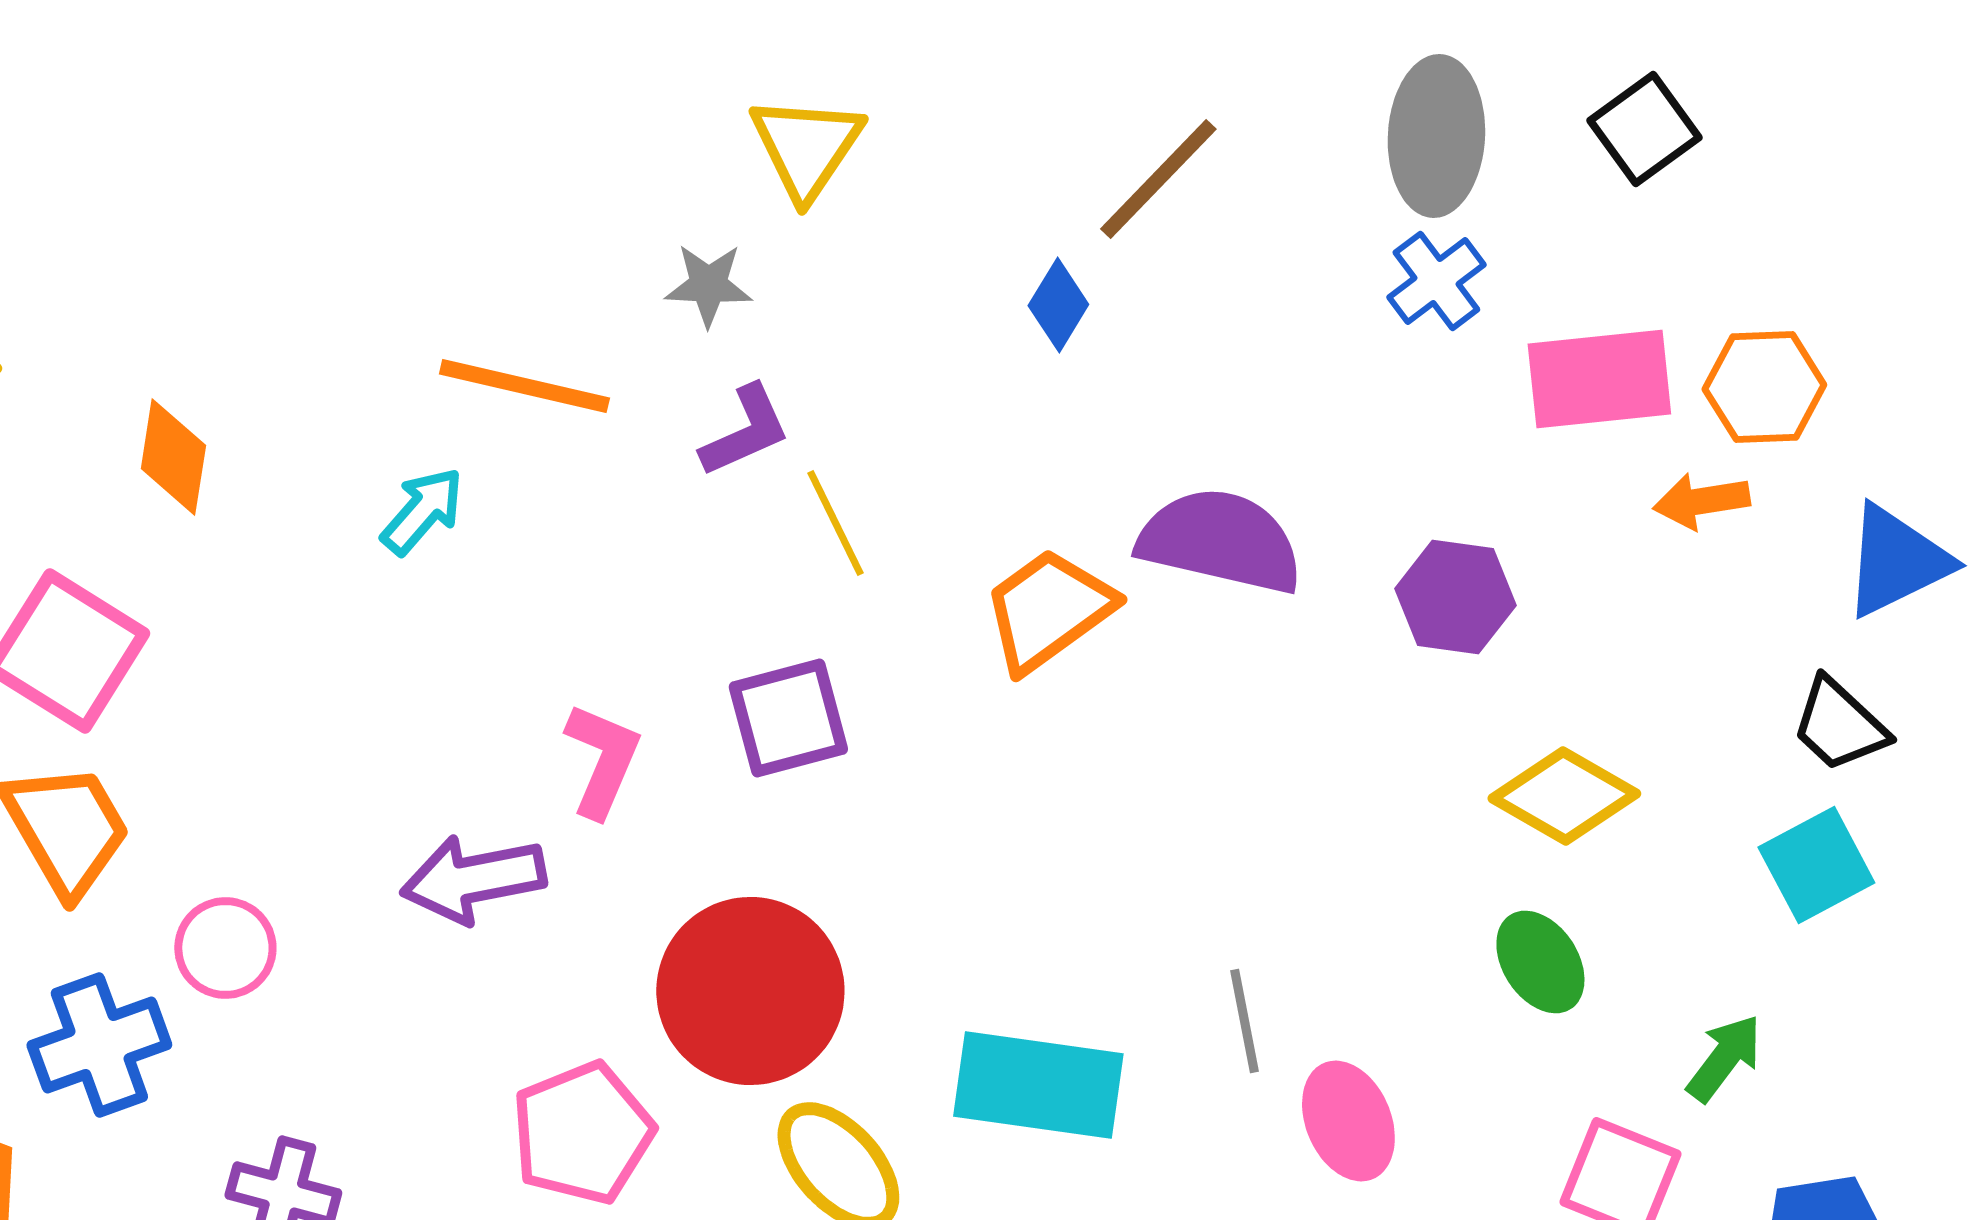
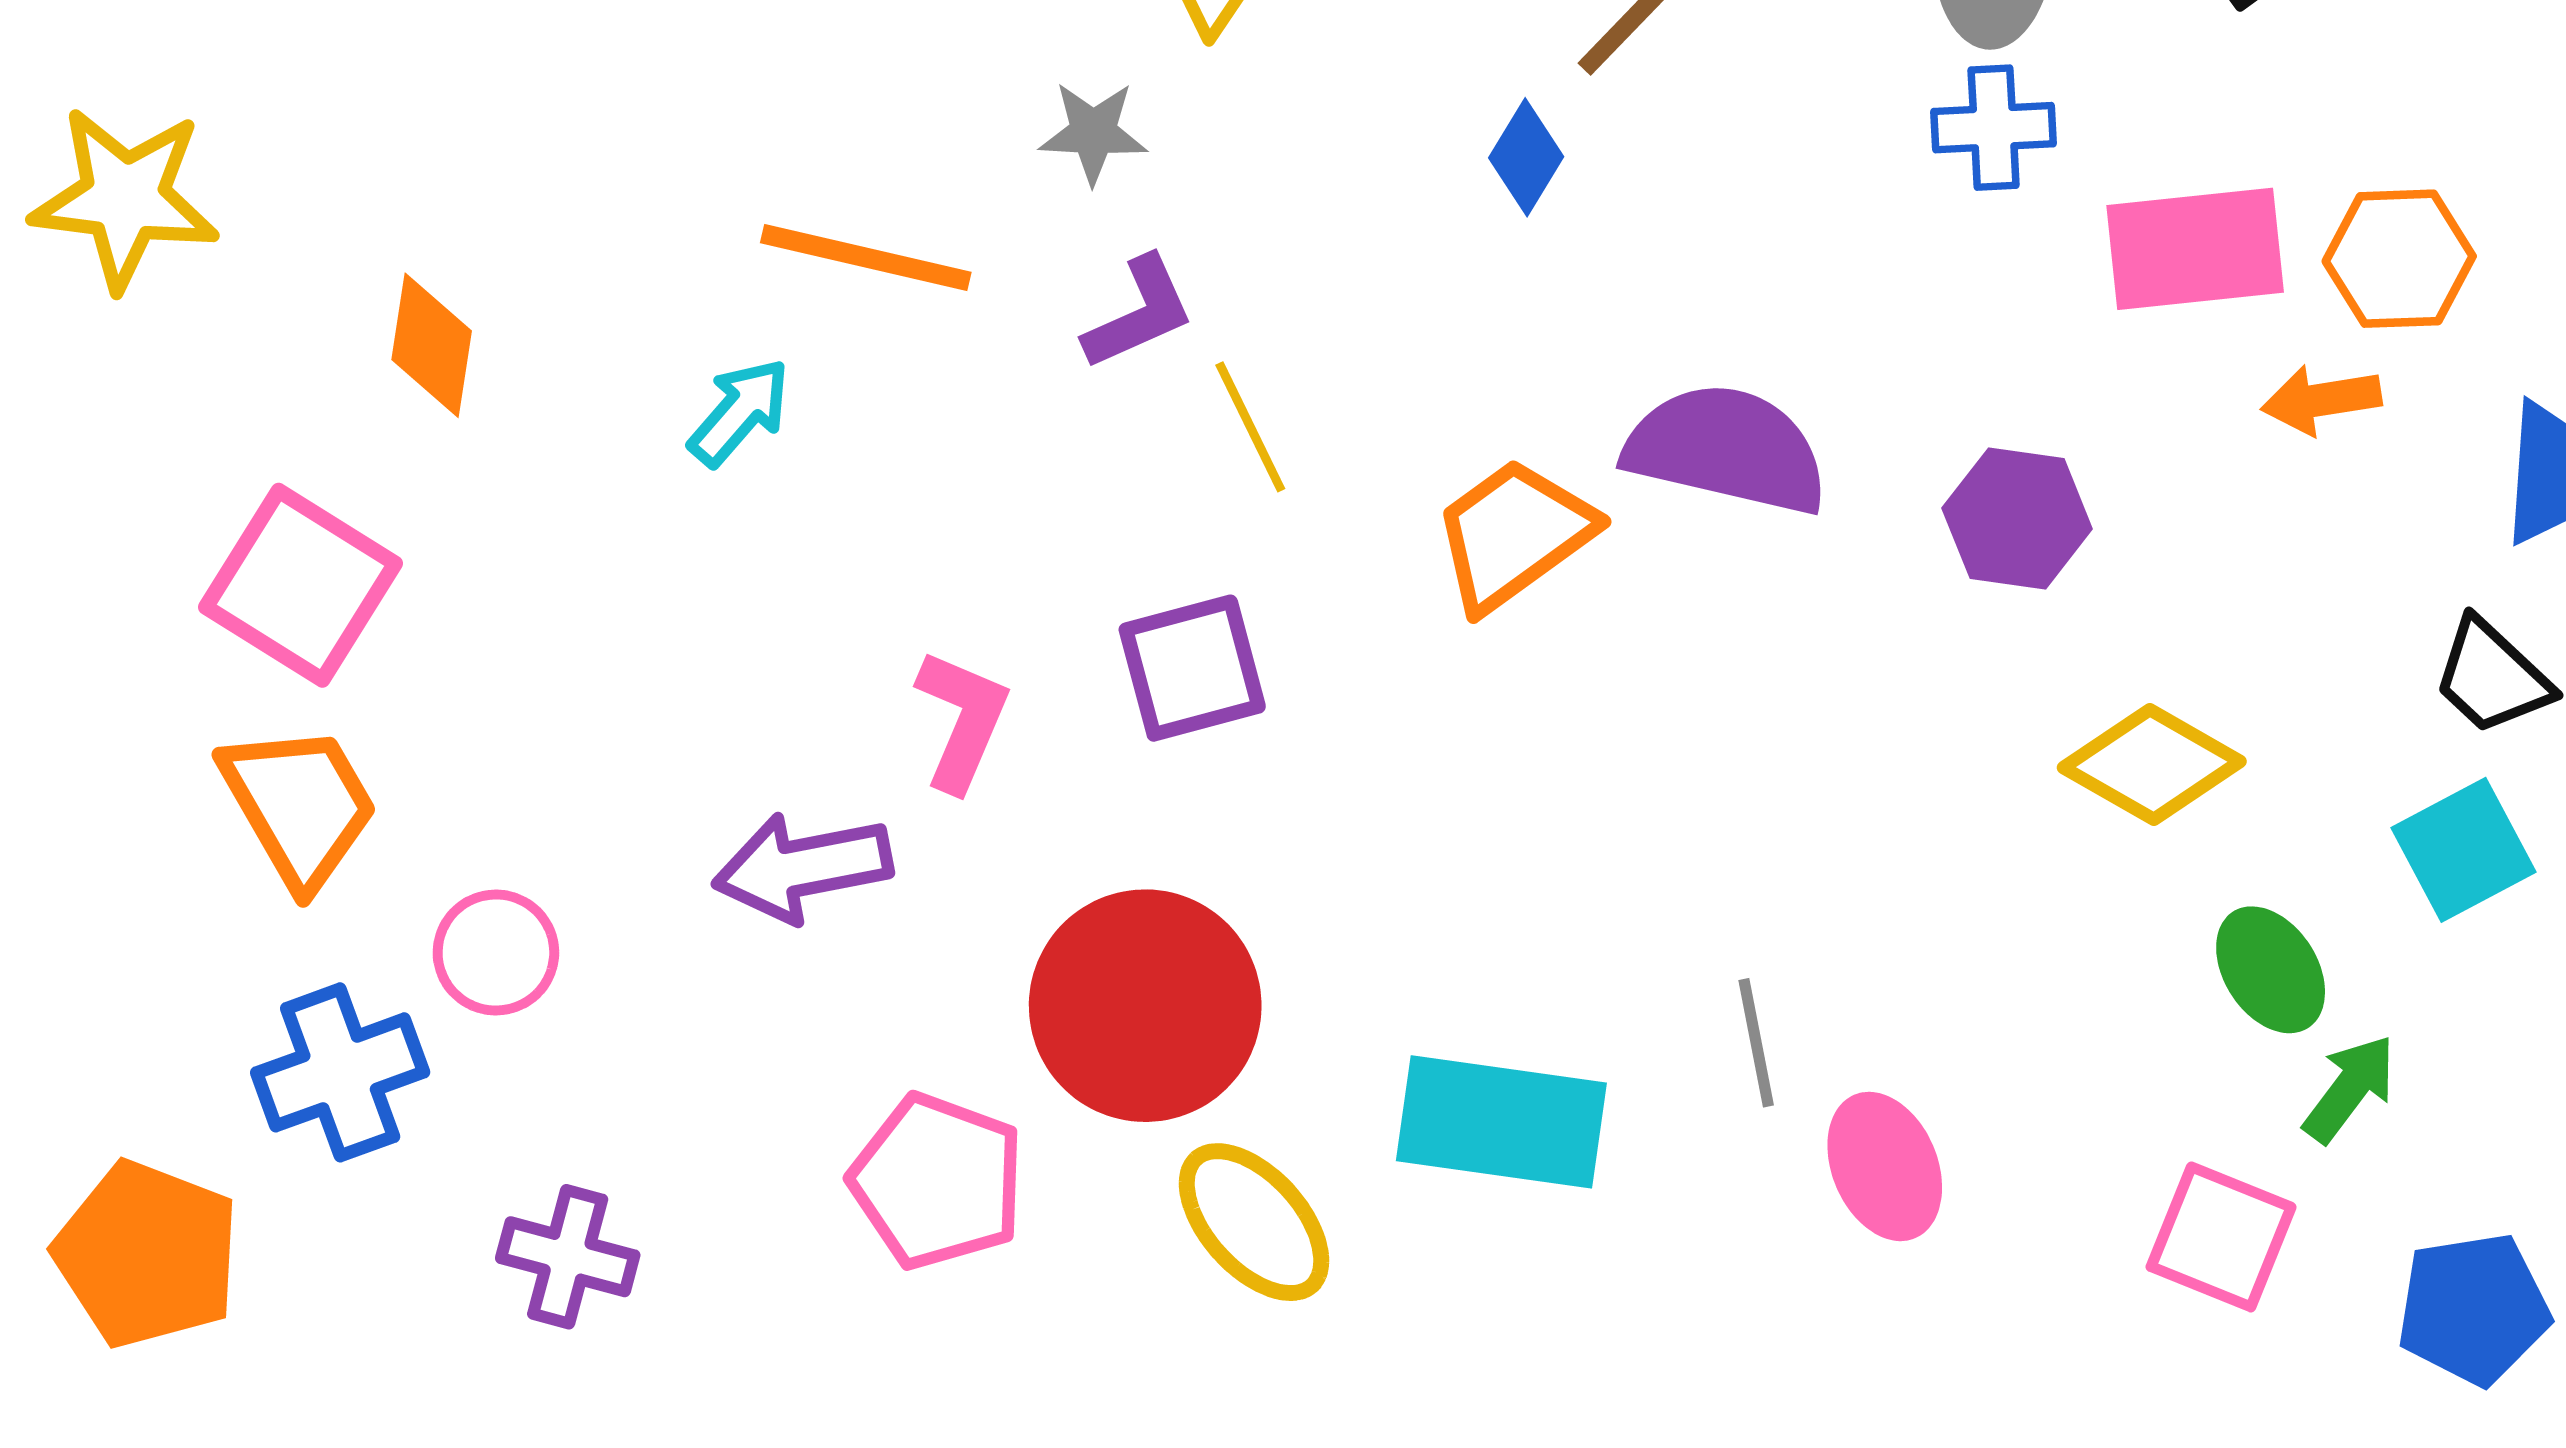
blue cross: (1436, 281) -> (1994, 128), turned 34
green ellipse: (1540, 962) -> (2271, 970), moved
pink pentagon: (582, 1133) -> (937, 1181), turned -30

